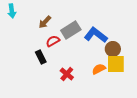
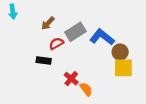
black rectangle: (41, 57) -> (44, 61), turned -56
orange semicircle: (99, 69) -> (86, 89), moved, turned 80

